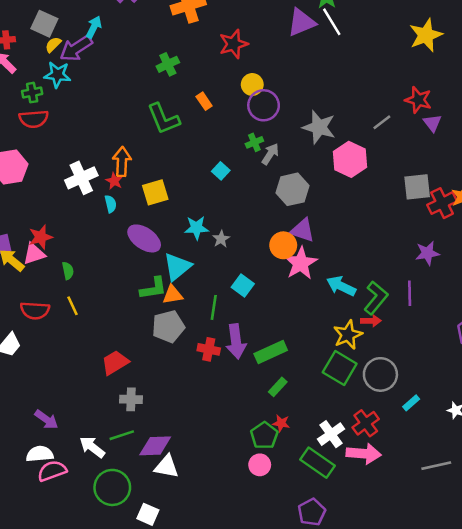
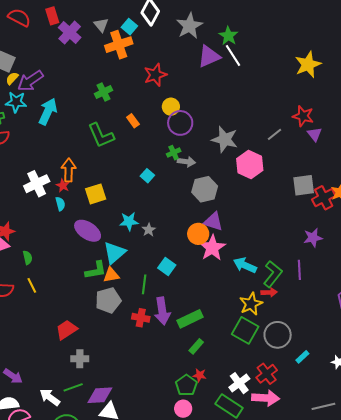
cyan arrow: (94, 27) -> (48, 112), moved, size x1.5
gray arrow: (270, 154) -> (186, 162), turned 66

